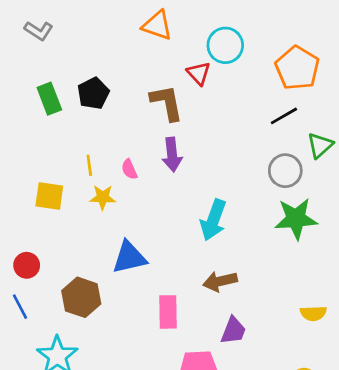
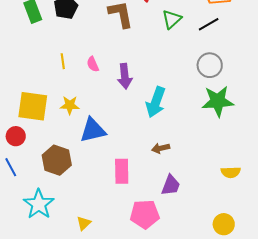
green triangle: (320, 145) -> (172, 19), moved
purple arrow: (172, 155) -> (125, 76), moved
yellow square: (49, 196) -> (33, 106), moved, size x1.4
yellow star: (103, 197) -> (70, 105), moved
brown arrow: (220, 281) -> (161, 148), size x0.7

